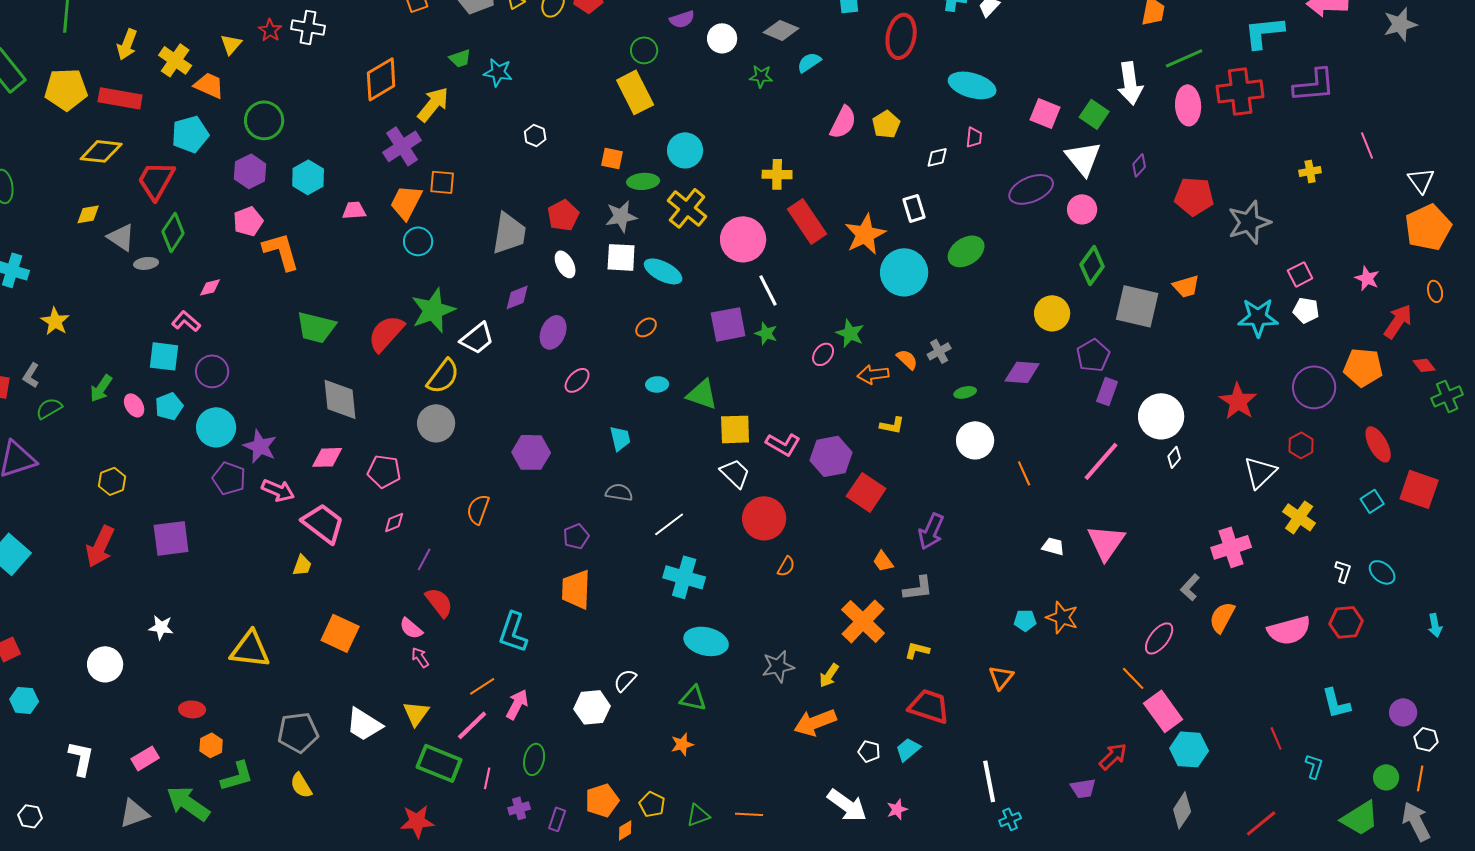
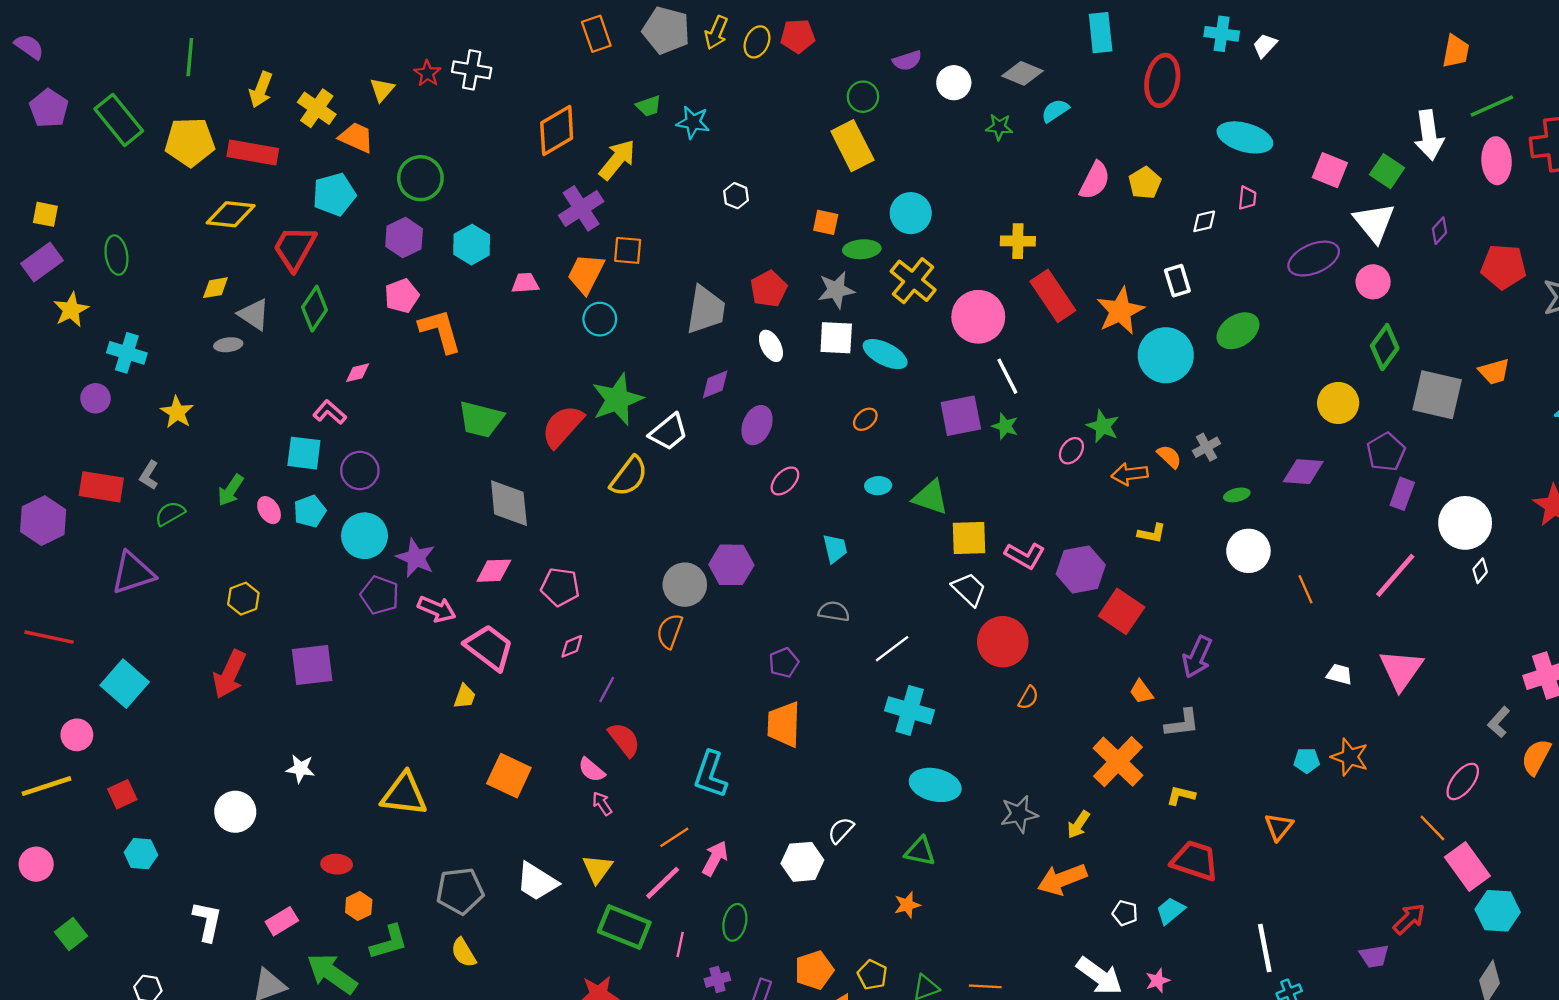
gray ellipse: (146, 263) -> (228, 345), moved
gray circle: (436, 423) -> (685, 585), moved

